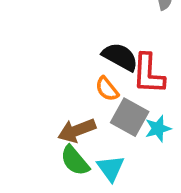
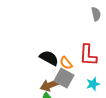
black semicircle: (120, 57) -> (49, 58), moved
gray square: (130, 117) -> (64, 78), moved

